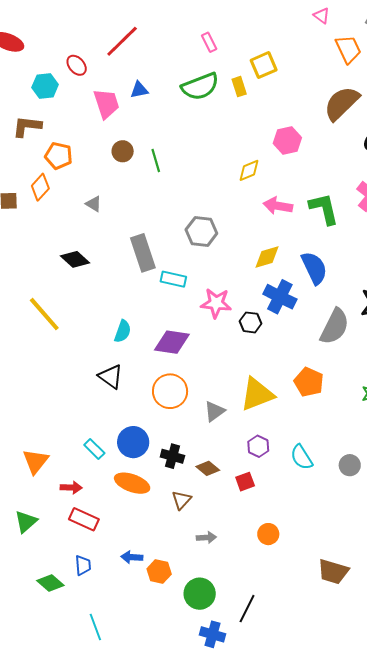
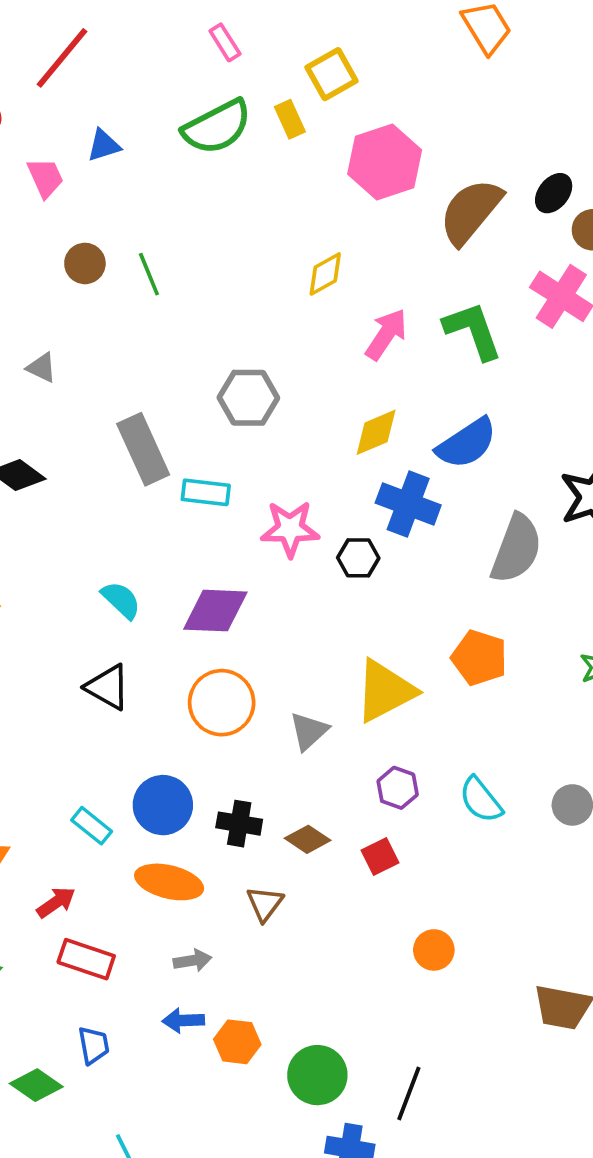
brown semicircle: (342, 103) -> (471, 211), moved
pink trapezoid: (106, 104) -> (45, 178), size x0.7
pink hexagon: (287, 141) -> (385, 162), moved, size x1.4
pink arrow: (278, 206) -> (386, 334), turned 120
blue semicircle: (314, 268) -> (467, 443), turned 88
cyan semicircle: (123, 331) -> (121, 600), turned -60
red arrow: (71, 488) -> (56, 902), turned -30
gray arrow: (206, 537) -> (193, 960), moved

